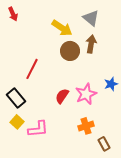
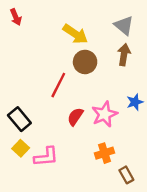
gray triangle: (91, 18) -> (124, 26), moved
brown arrow: (91, 44) -> (124, 55), moved
red line: (32, 69) -> (58, 85), moved

